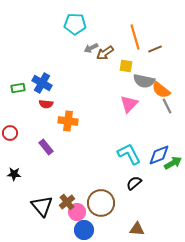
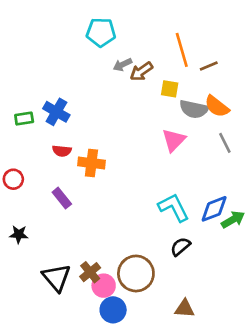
orange semicircle: (161, 90) -> (217, 106), moved
red semicircle: (46, 104) -> (62, 151), moved

